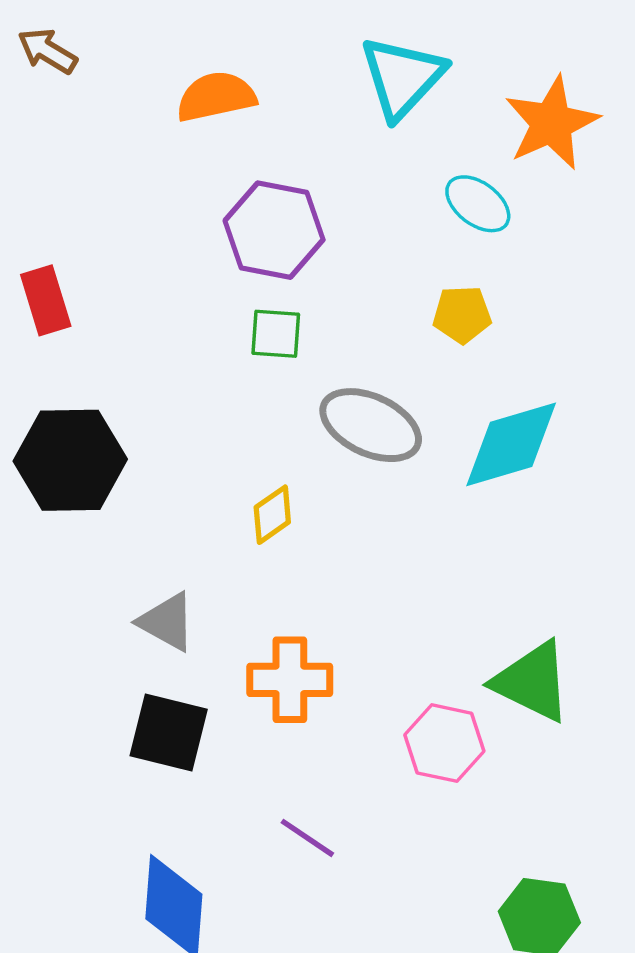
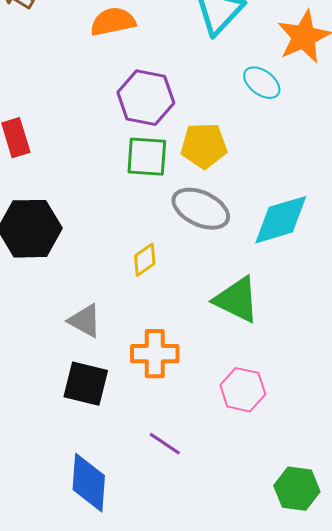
yellow pentagon: (462, 314) -> (204, 146), moved, size x1.4
green square: (276, 334) -> (147, 157), size x1.4
green triangle: (532, 682) -> (237, 300), moved

